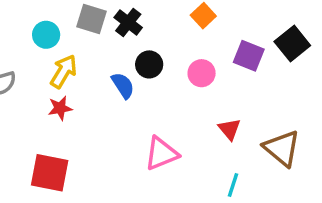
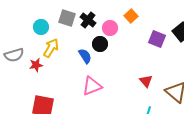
pink circle: (202, 73) -> (110, 28), moved
red star: (60, 108) -> (36, 65), moved
pink triangle: (161, 154) -> (92, 86), moved

